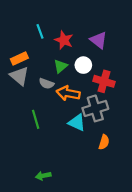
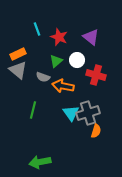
gray cross: (95, 108) -> (88, 113), moved
green line: (36, 119) -> (33, 110), turned 30
cyan triangle: (77, 123) -> (71, 113), turned 30
green arrow: (43, 176) -> (40, 162), size x1.5

